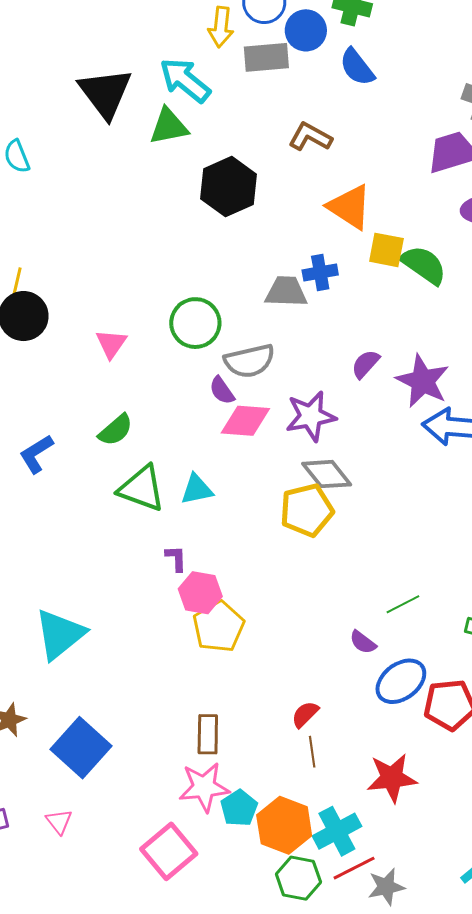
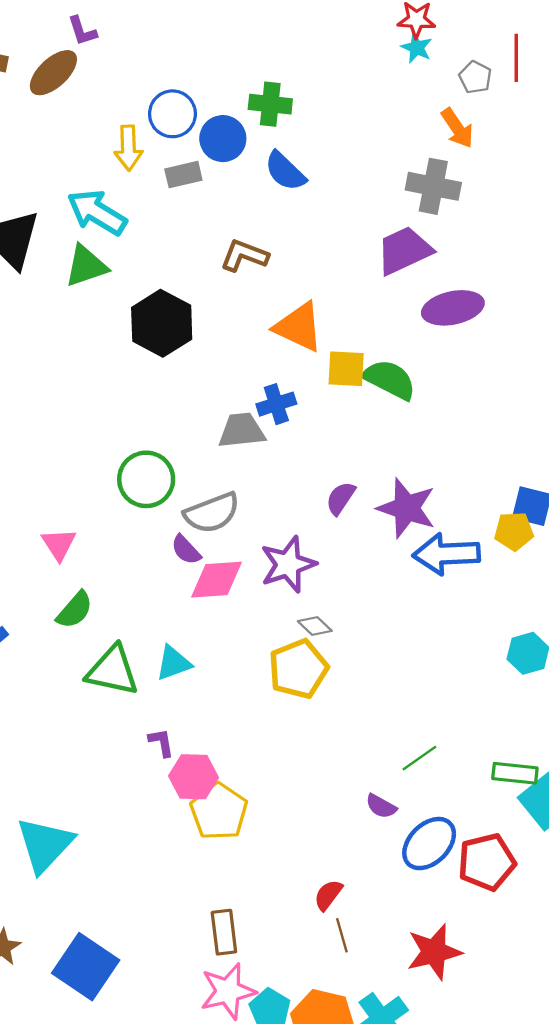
gray rectangle: (266, 57) -> (183, 175), size x0.7
pink triangle: (111, 344) -> (59, 544), moved
gray diamond: (327, 474) -> (315, 626), size x0.6

